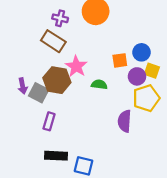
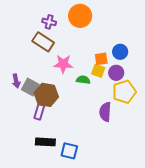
pink star: (76, 66) -> (63, 64), turned -30
yellow square: (152, 71) -> (98, 71), moved
brown hexagon: (57, 80) -> (46, 95), moved

